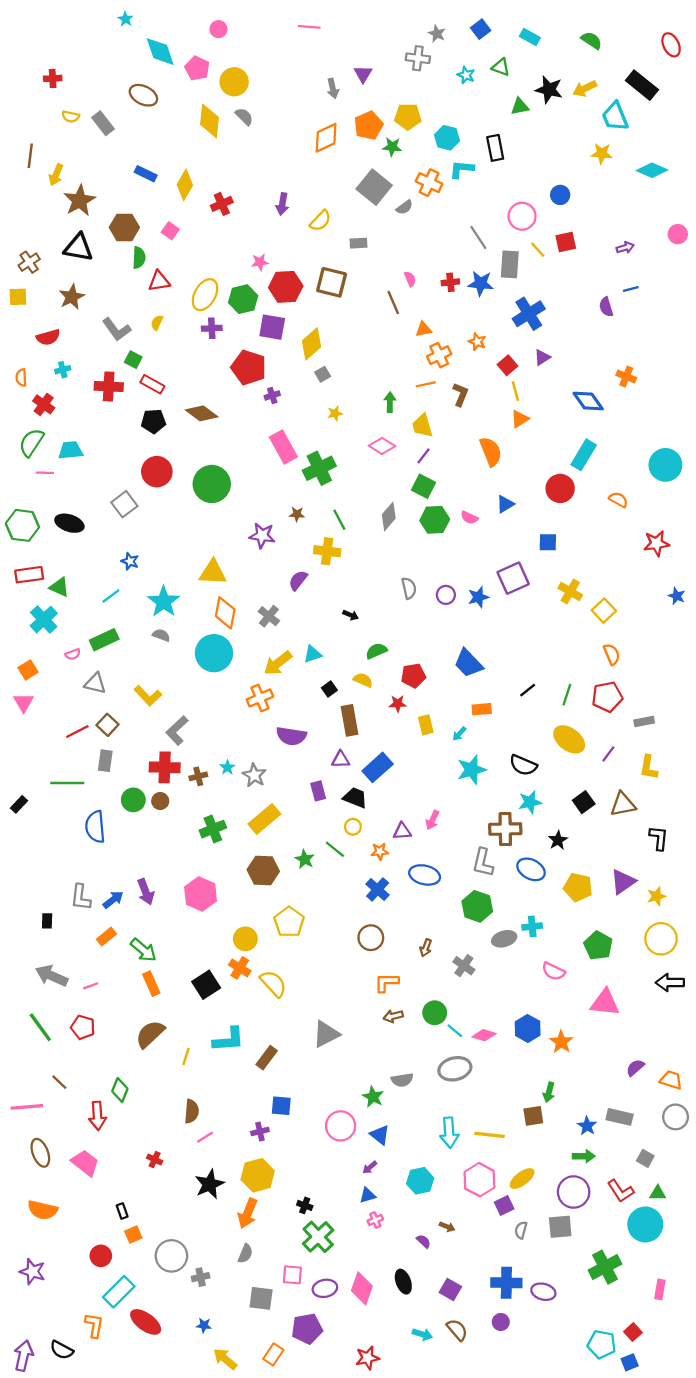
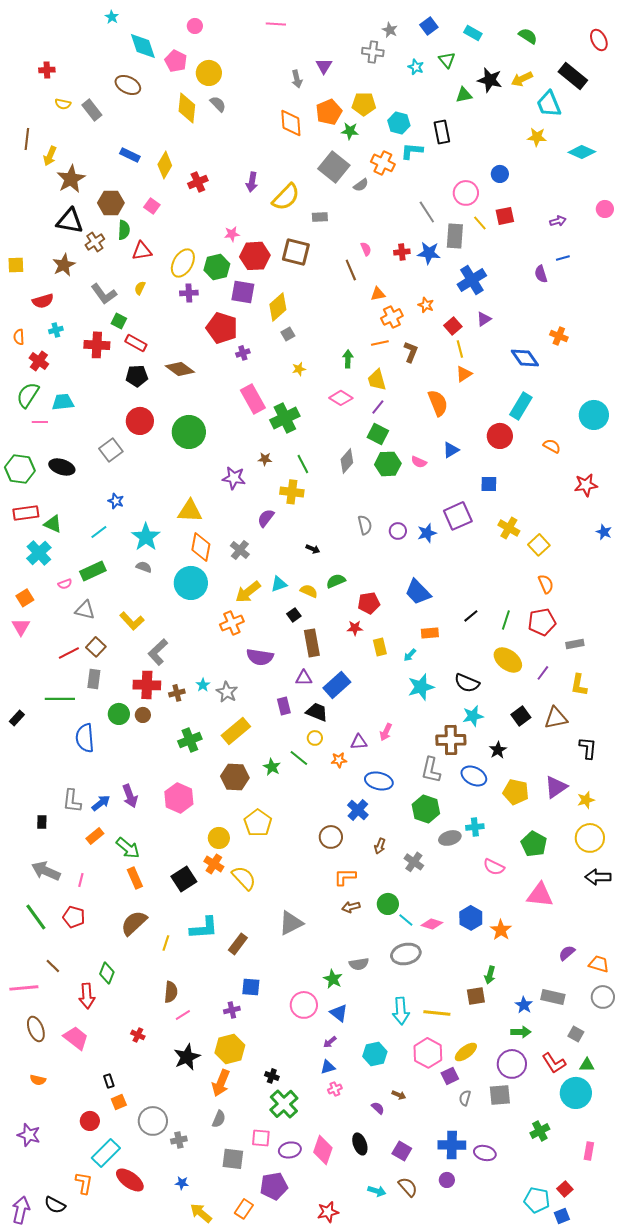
green triangle: (501, 67) -> (447, 60), turned 30
orange diamond: (326, 138) -> (291, 123), turned -68
yellow semicircle: (320, 221) -> (286, 197), size x1.4
brown cross: (29, 262) -> (95, 242), moved
yellow semicircle: (363, 680) -> (309, 591), moved
blue cross: (378, 890) -> (358, 810), moved
pink line: (91, 986) -> (81, 880), turned -56
orange semicircle: (43, 1210) -> (38, 1080), size x0.6
green cross: (605, 1267) -> (540, 1131), size x0.7

